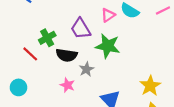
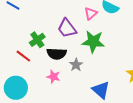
pink star: (67, 85) -> (53, 77), moved
cyan circle: (18, 87) -> (16, 88), size x1.5

